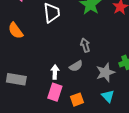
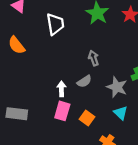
gray star: (105, 72) -> (117, 87), turned -30
gray rectangle: (16, 79) -> (17, 114), moved
orange square: (77, 100) -> (87, 118), turned -32

